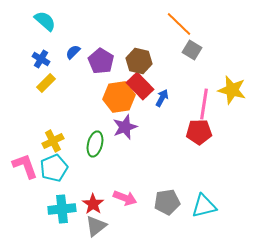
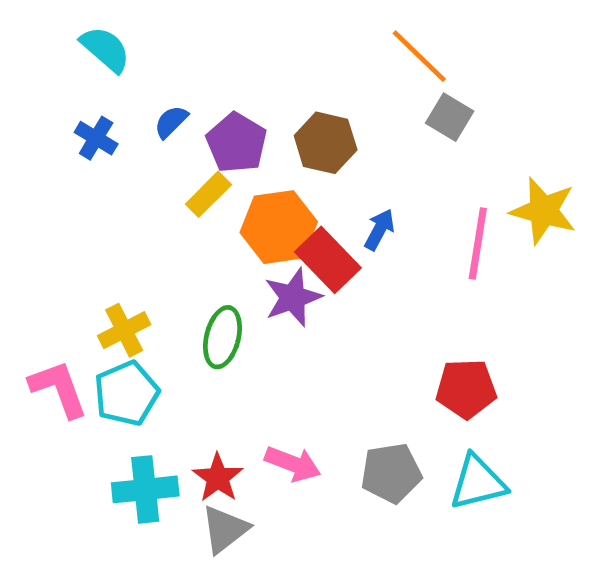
yellow rectangle: (46, 83) -> (208, 194), moved
red rectangle: (140, 86) -> (328, 260), moved
red pentagon: (199, 132) -> (466, 389), moved

